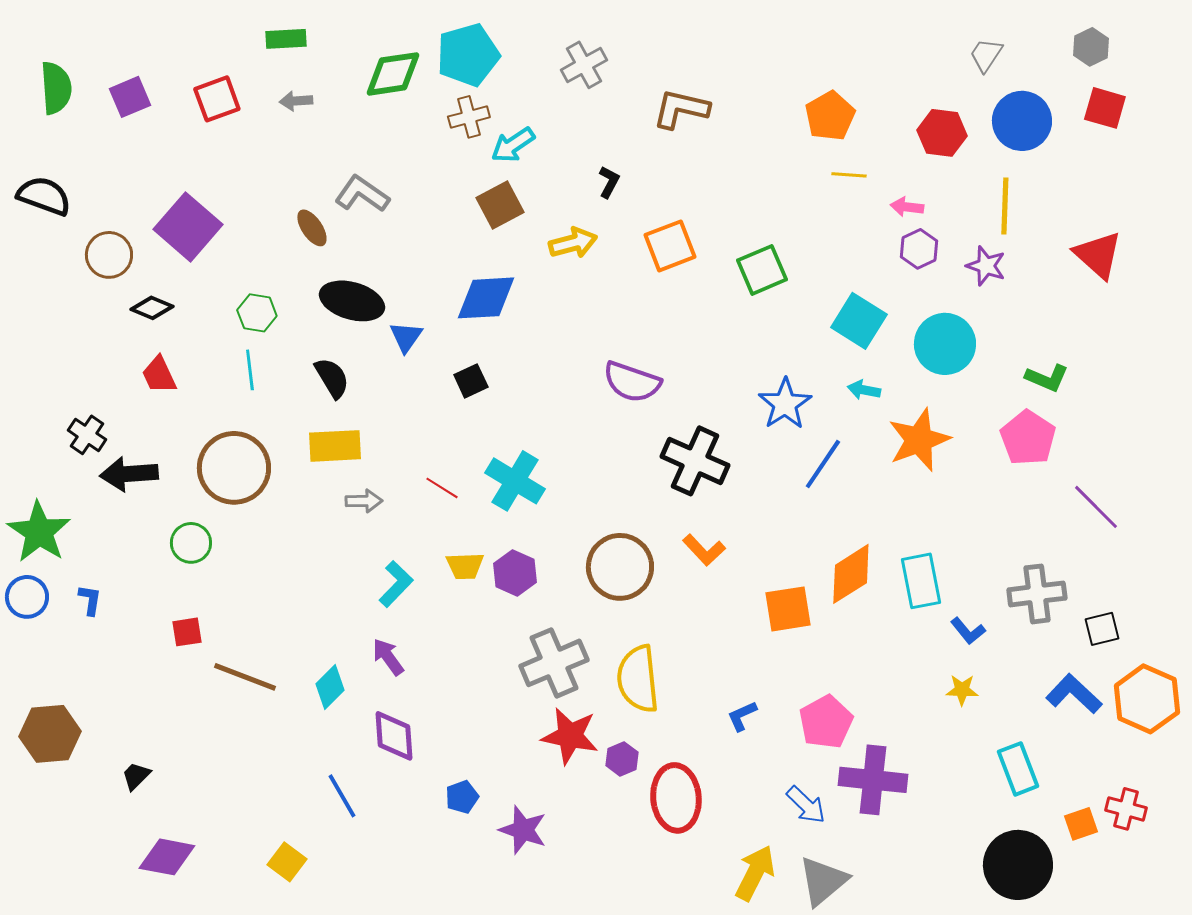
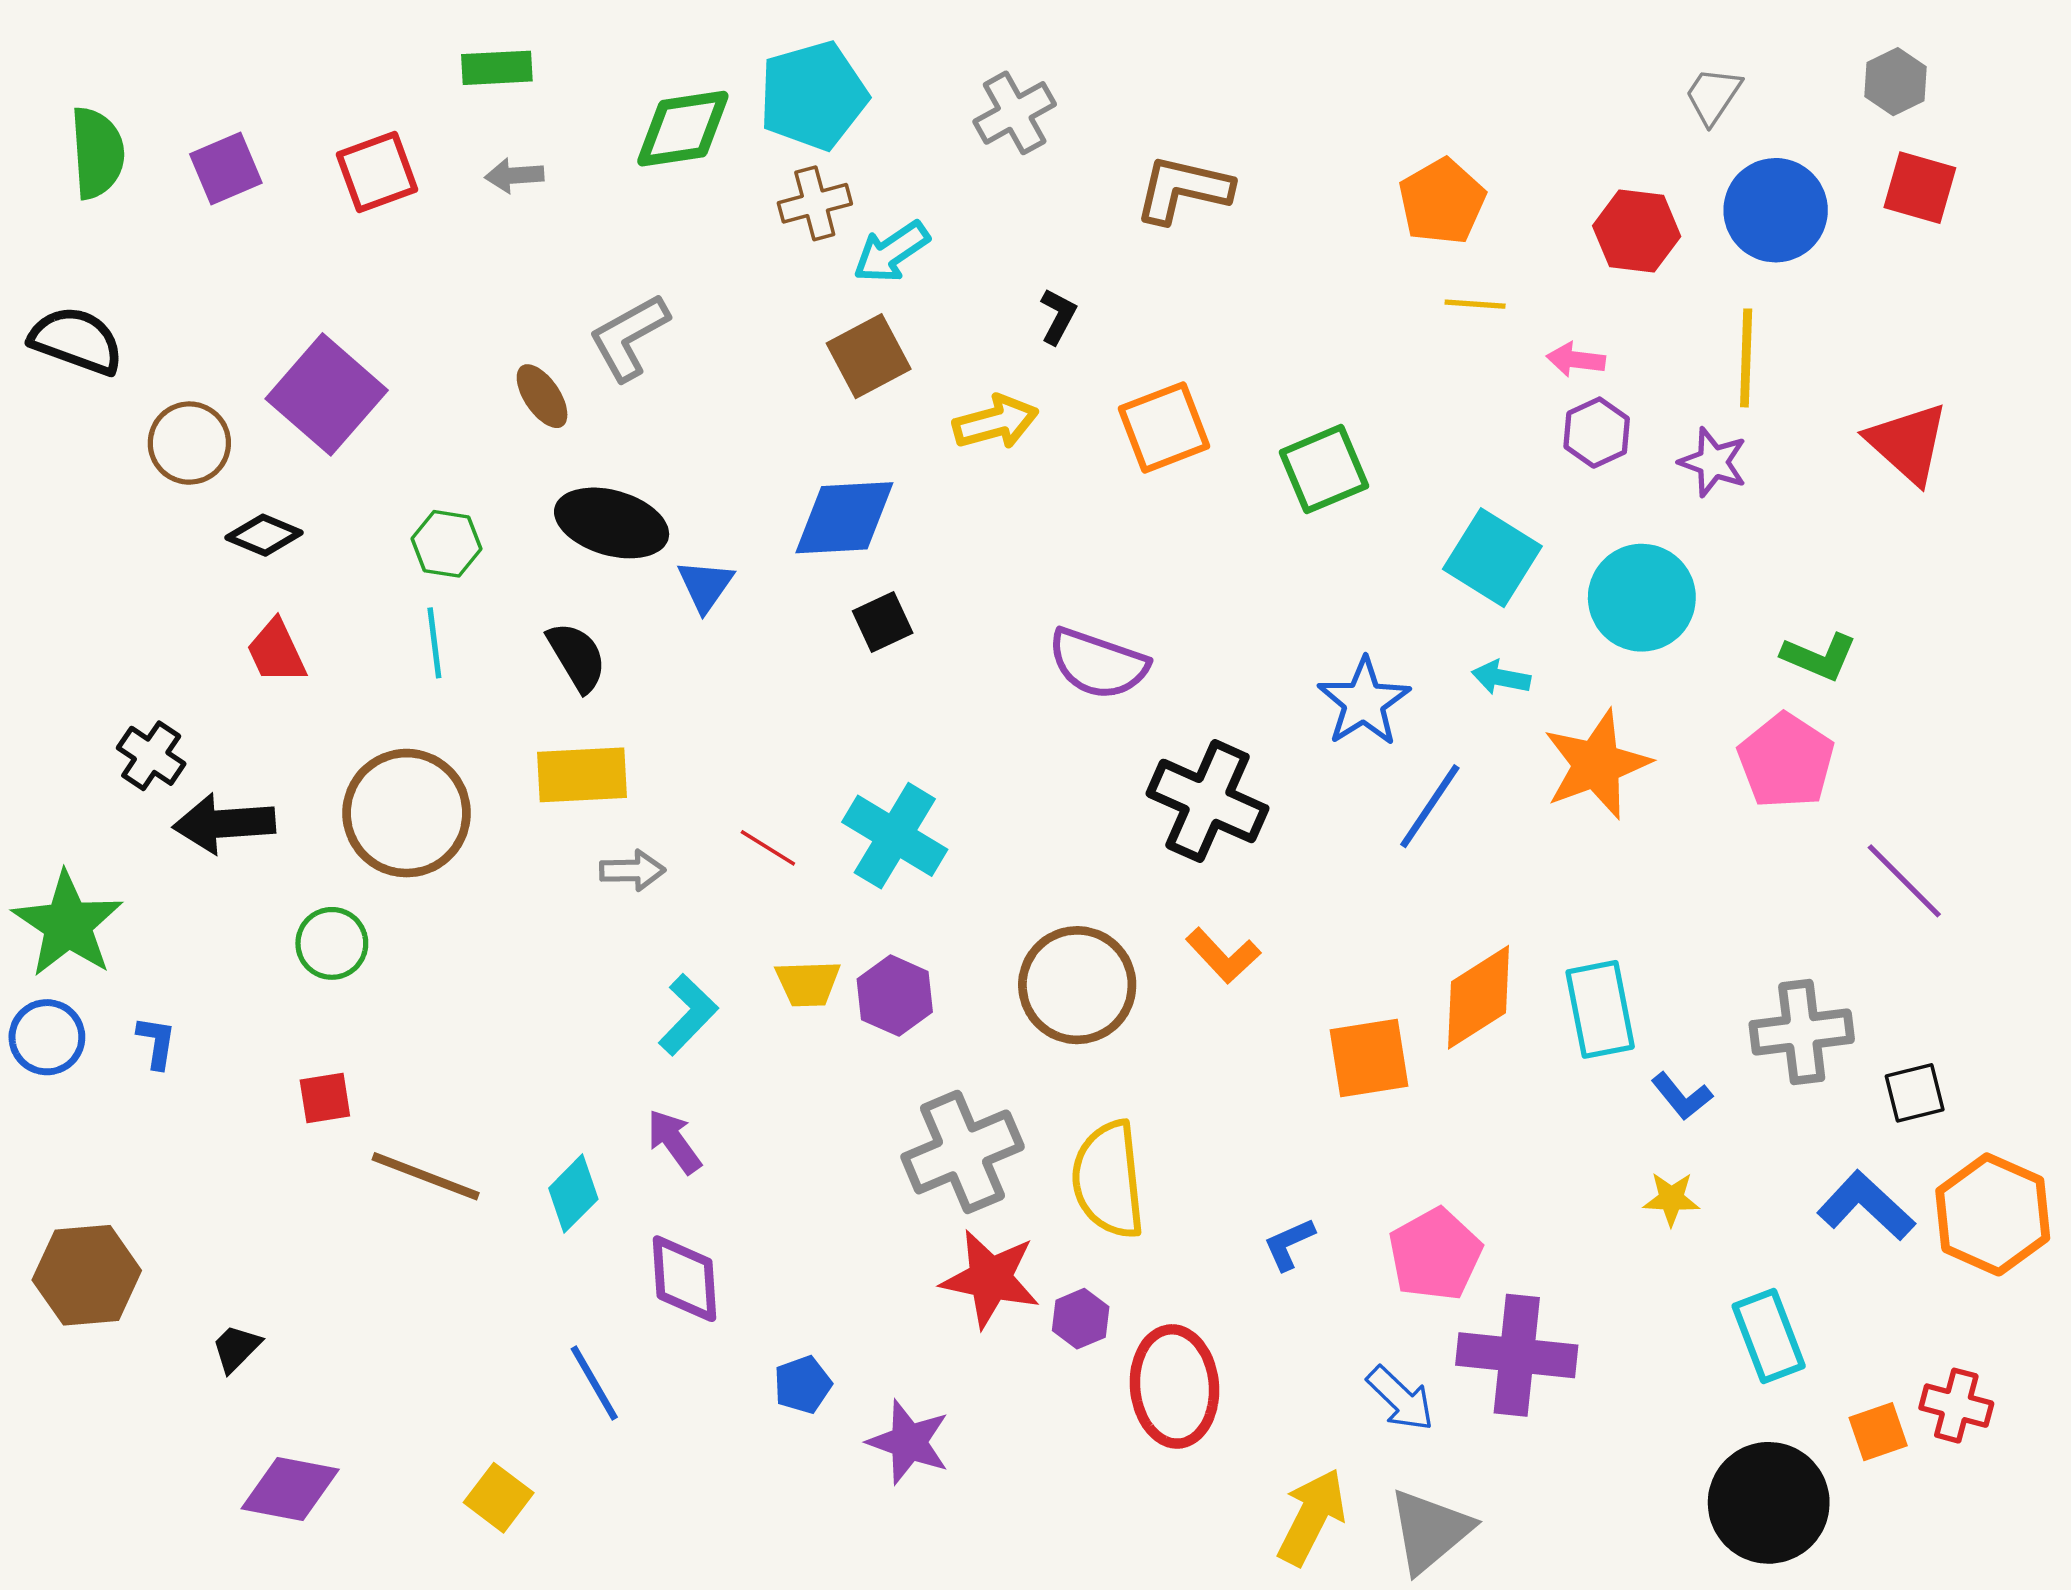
gray L-shape: (362, 194) -> (629, 337), turned -64
black square: (471, 381) -> (883, 622), moved

